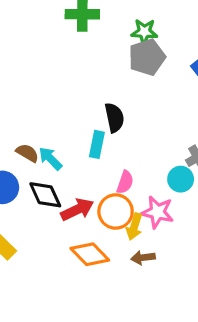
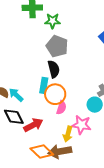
green star: (144, 32) -> (53, 21), moved
gray pentagon: (147, 57) -> (57, 46), moved, turned -30
orange circle: (116, 211) -> (55, 94), moved
brown arrow: (143, 258) -> (60, 152), moved, size x1.6

